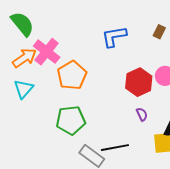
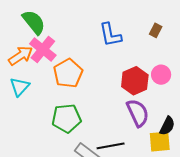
green semicircle: (22, 24) -> (34, 22), moved
blue L-shape: (114, 36) -> (110, 35), turned -92
purple semicircle: (142, 114) -> (138, 113), size x2.0

